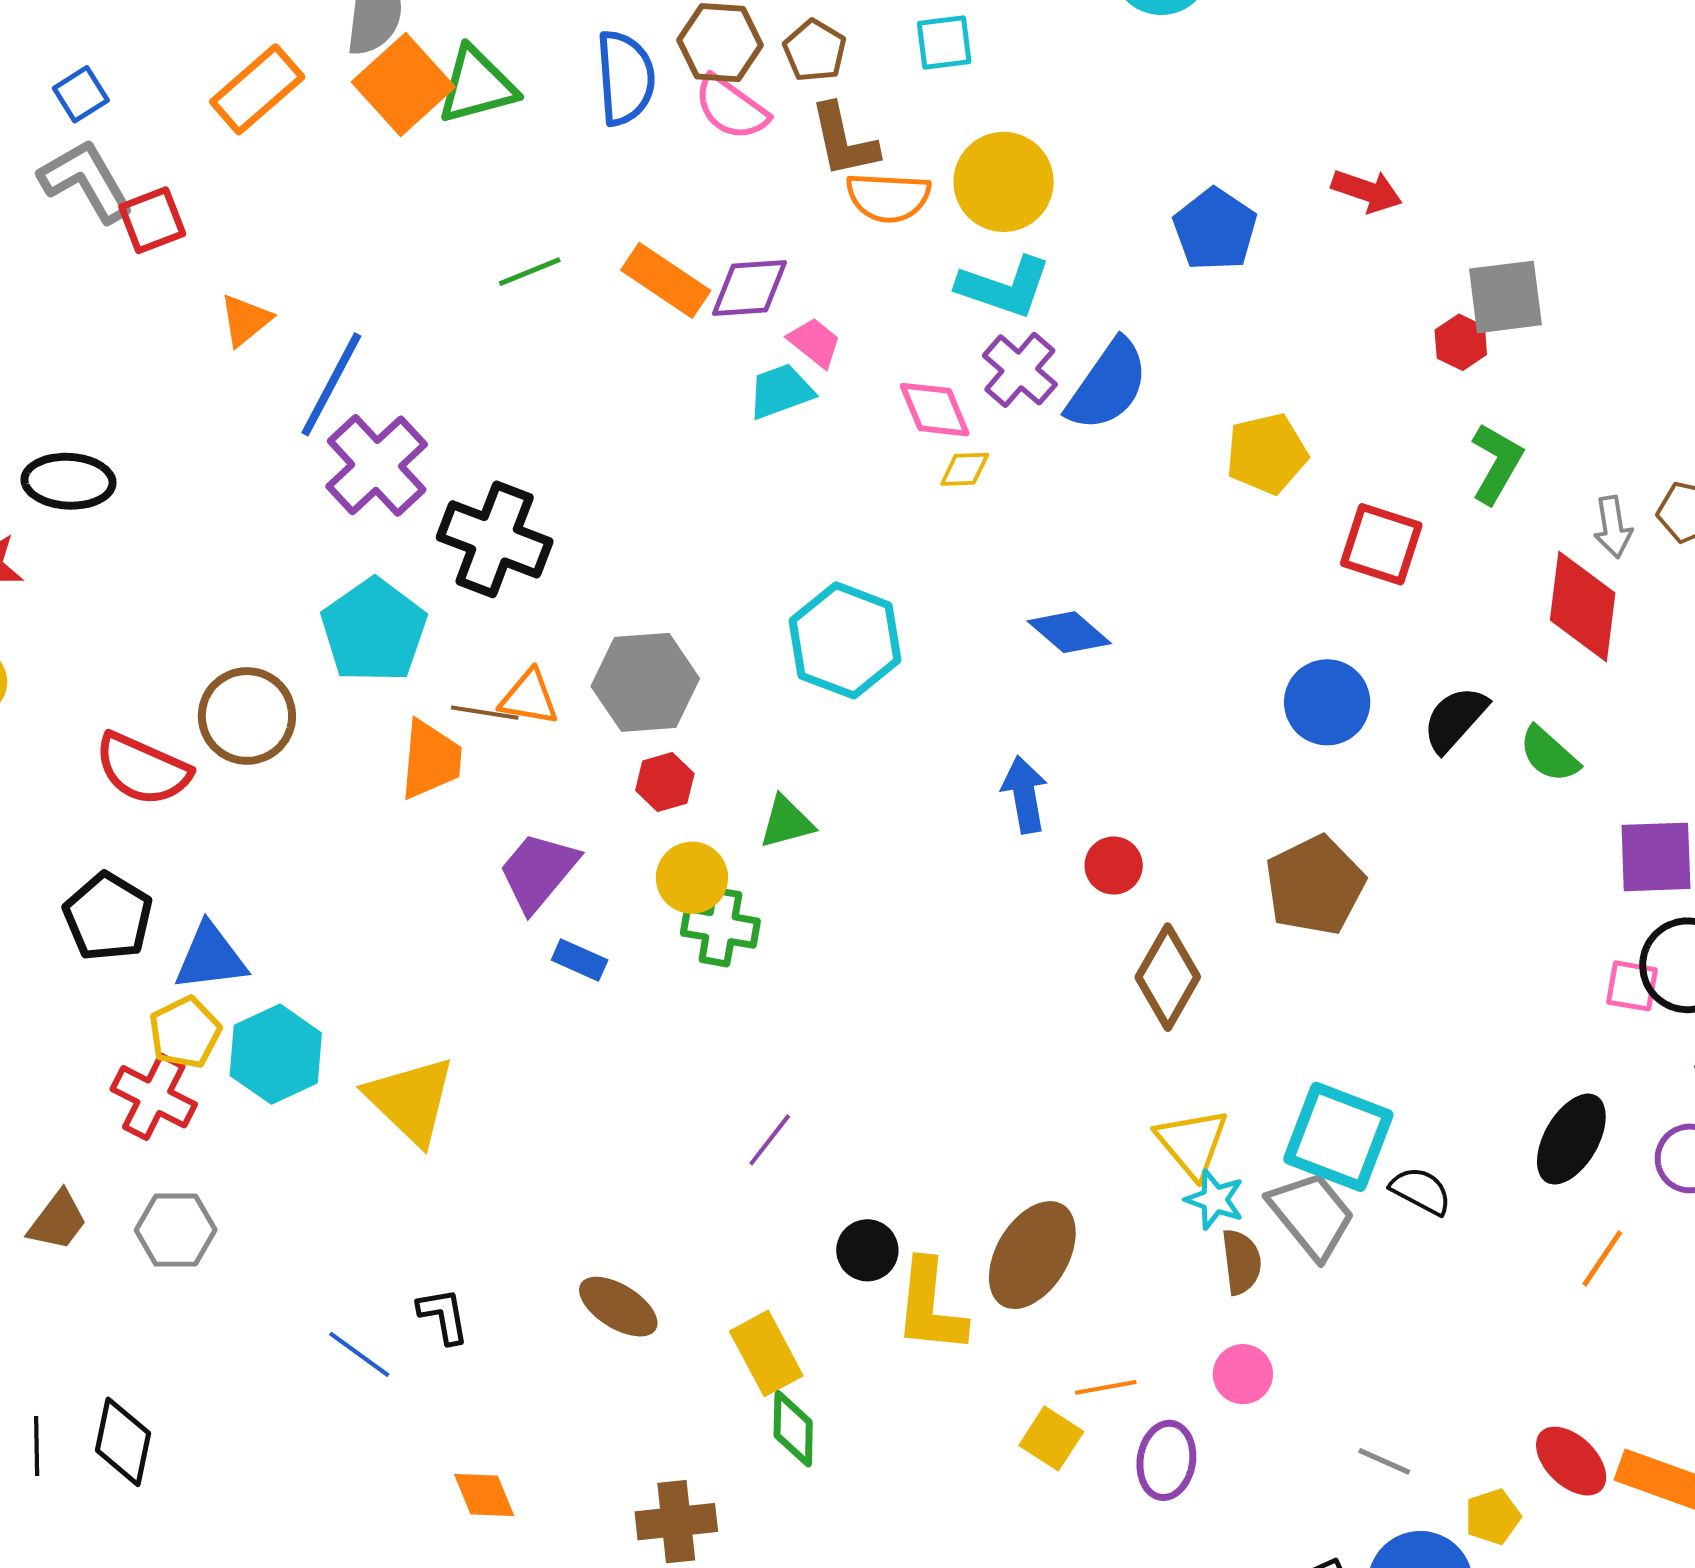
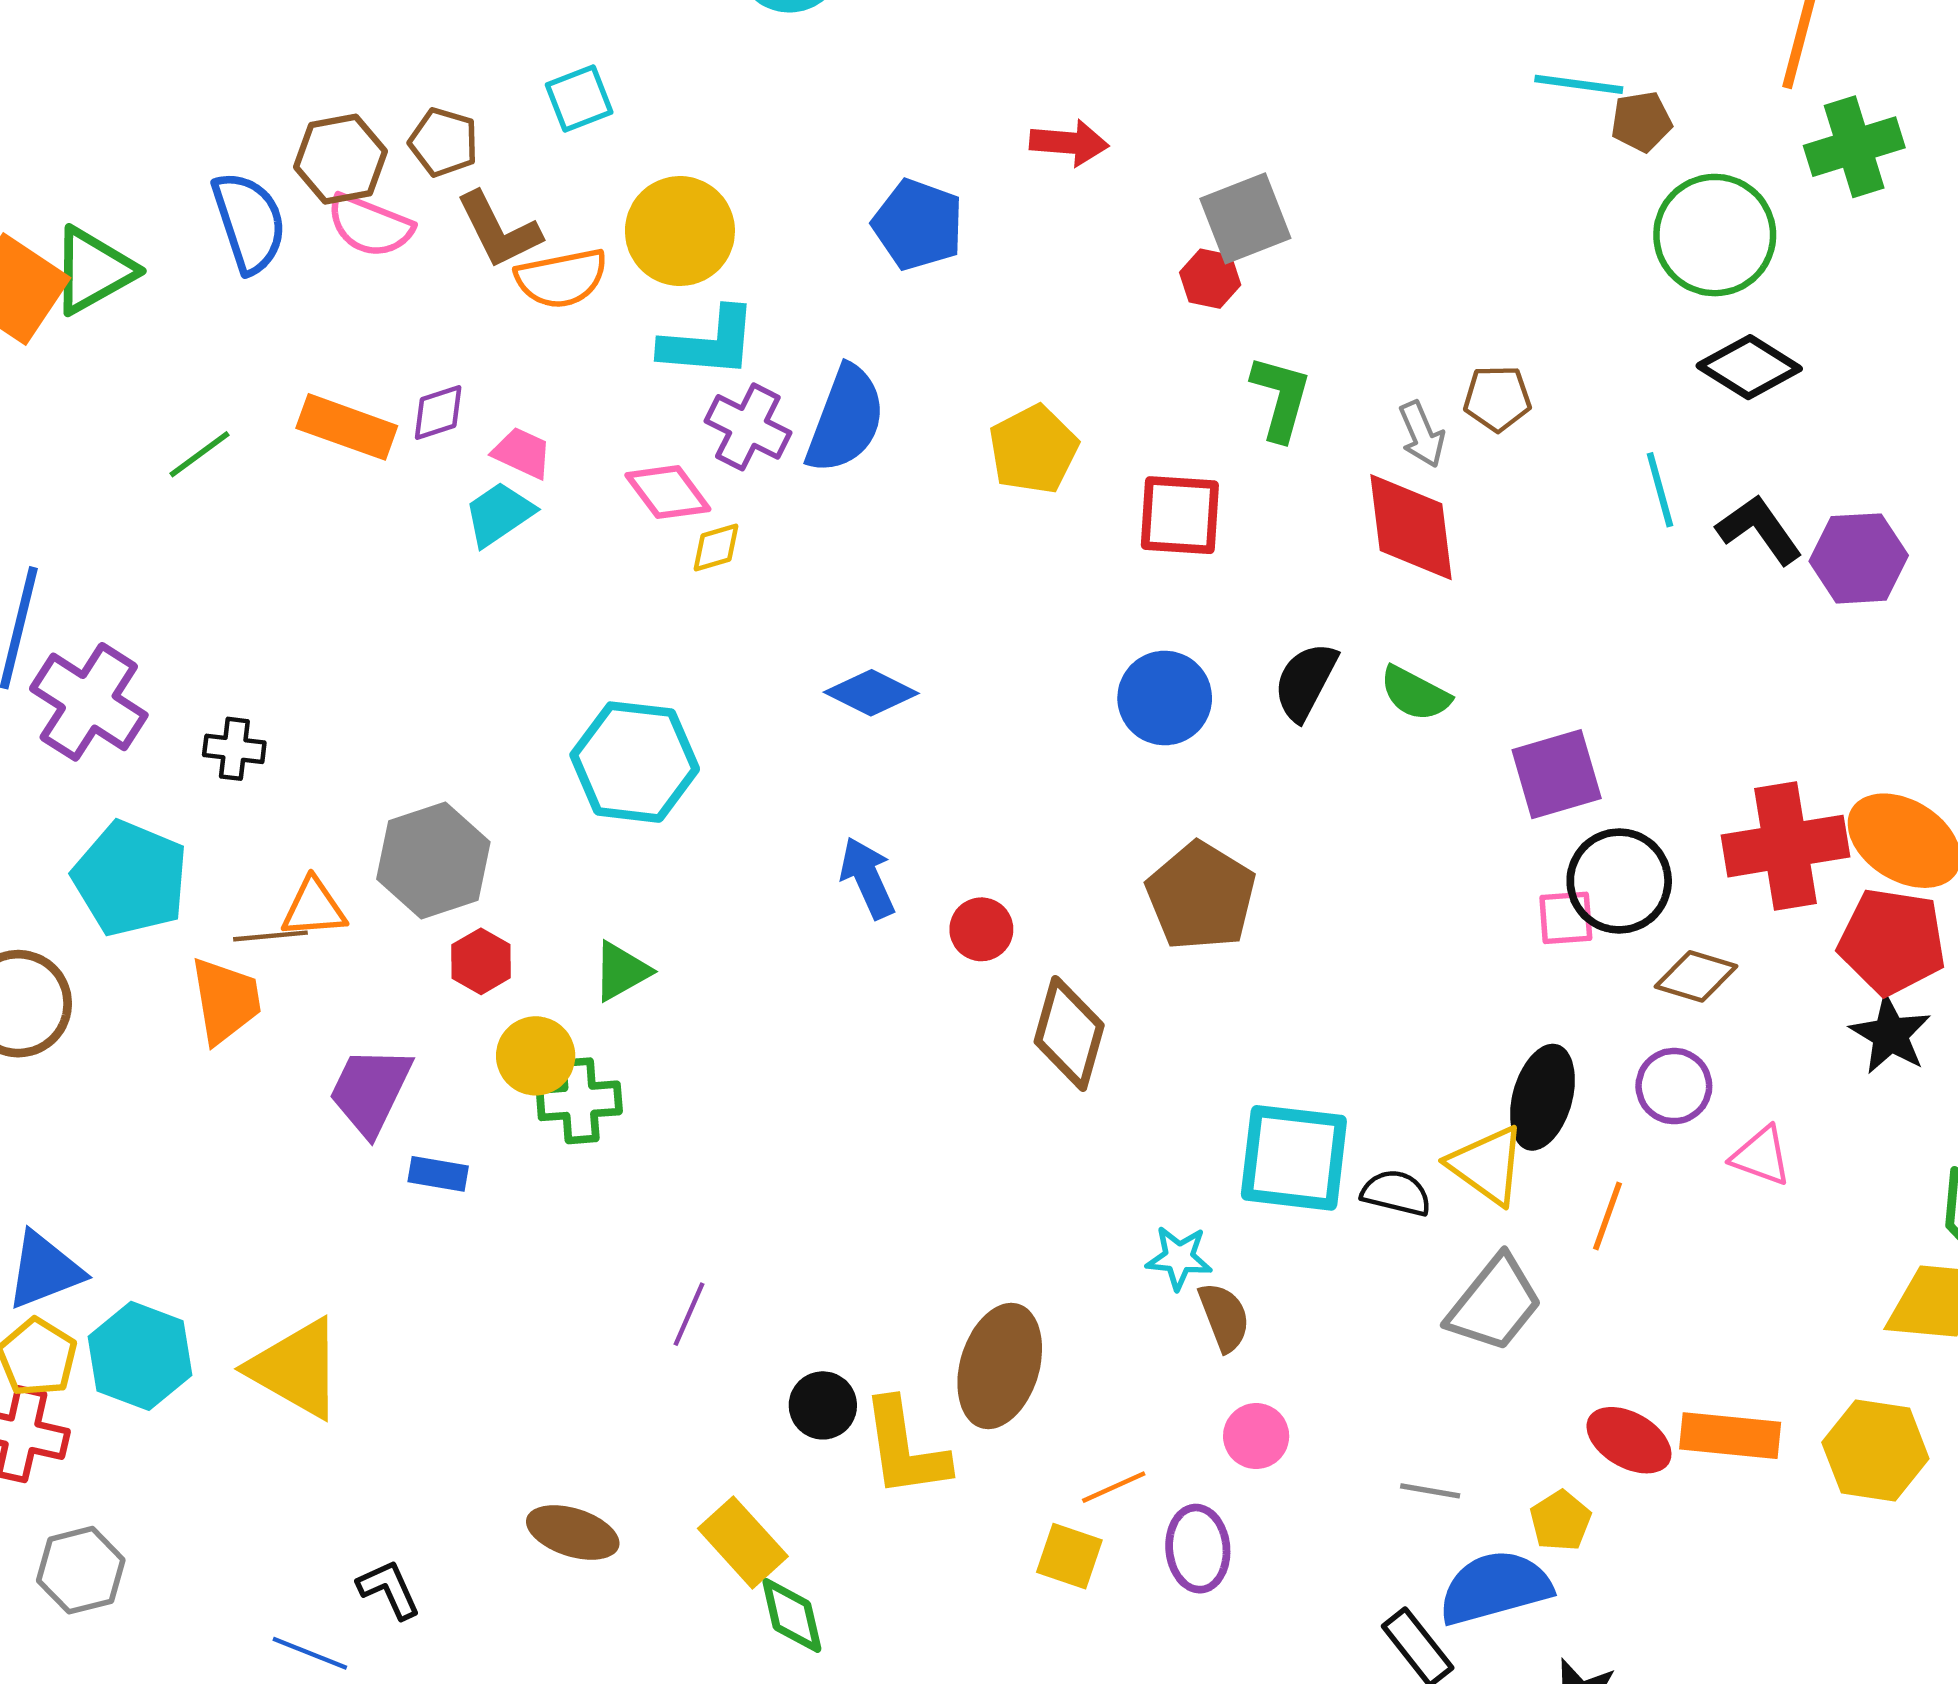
purple diamond: (750, 288) -> (438, 412), size x0.7
black cross: (495, 539) -> (234, 749), size x0.5
yellow triangle: (1192, 1143) -> (1487, 1165), moved
gray trapezoid: (1311, 1215) -> (1495, 1304), moved, turned 92

